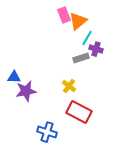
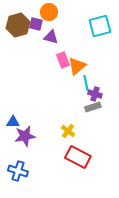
cyan line: (87, 38) -> (86, 83), turned -42
gray rectangle: (81, 58) -> (93, 107), moved
blue cross: (47, 132) -> (18, 171), moved

